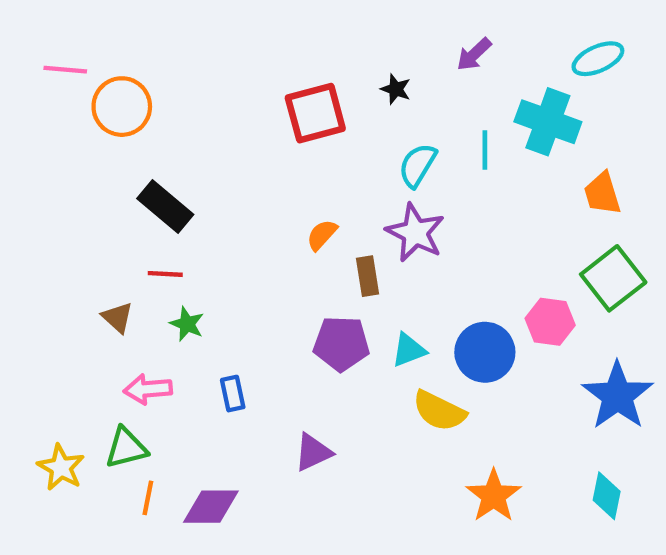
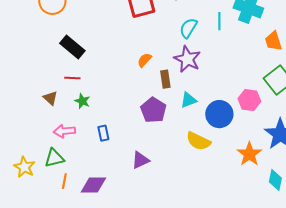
purple pentagon: (341, 344) -> (153, 110), turned 30
cyan triangle: (409, 350) -> (188, 100), moved
orange star: (494, 496) -> (249, 154), moved

